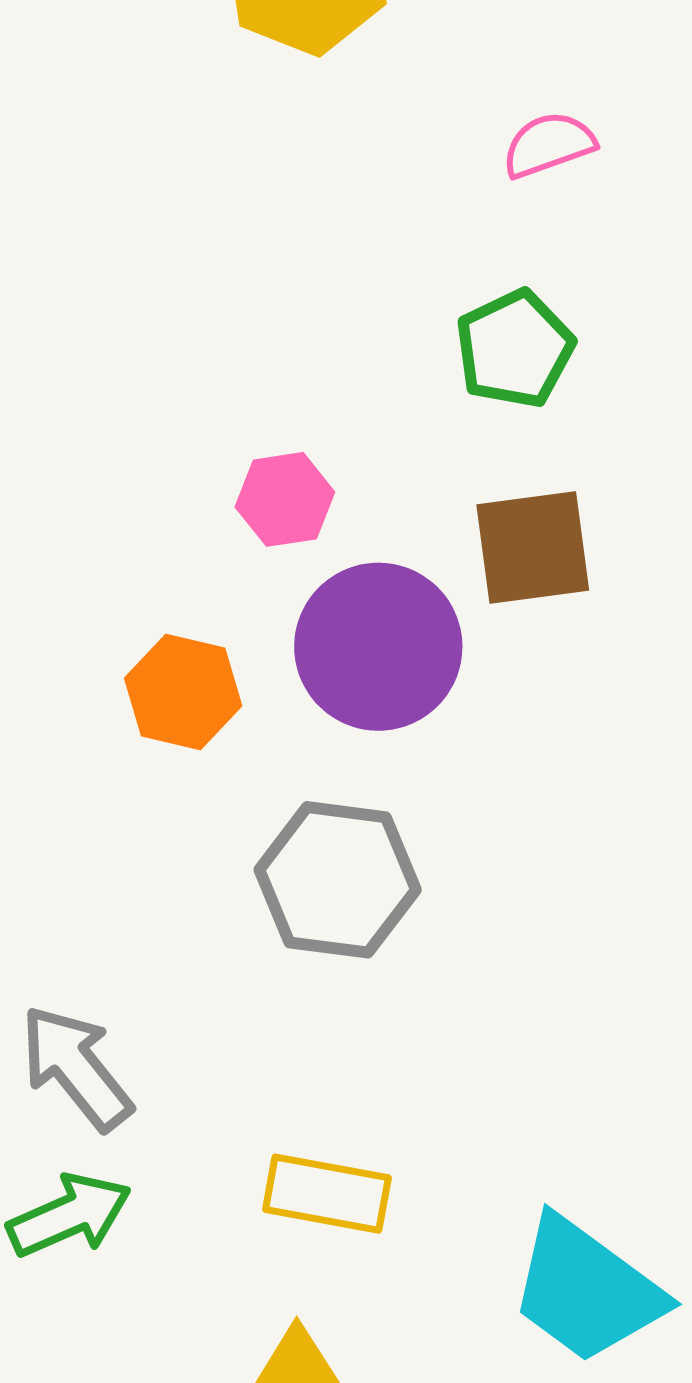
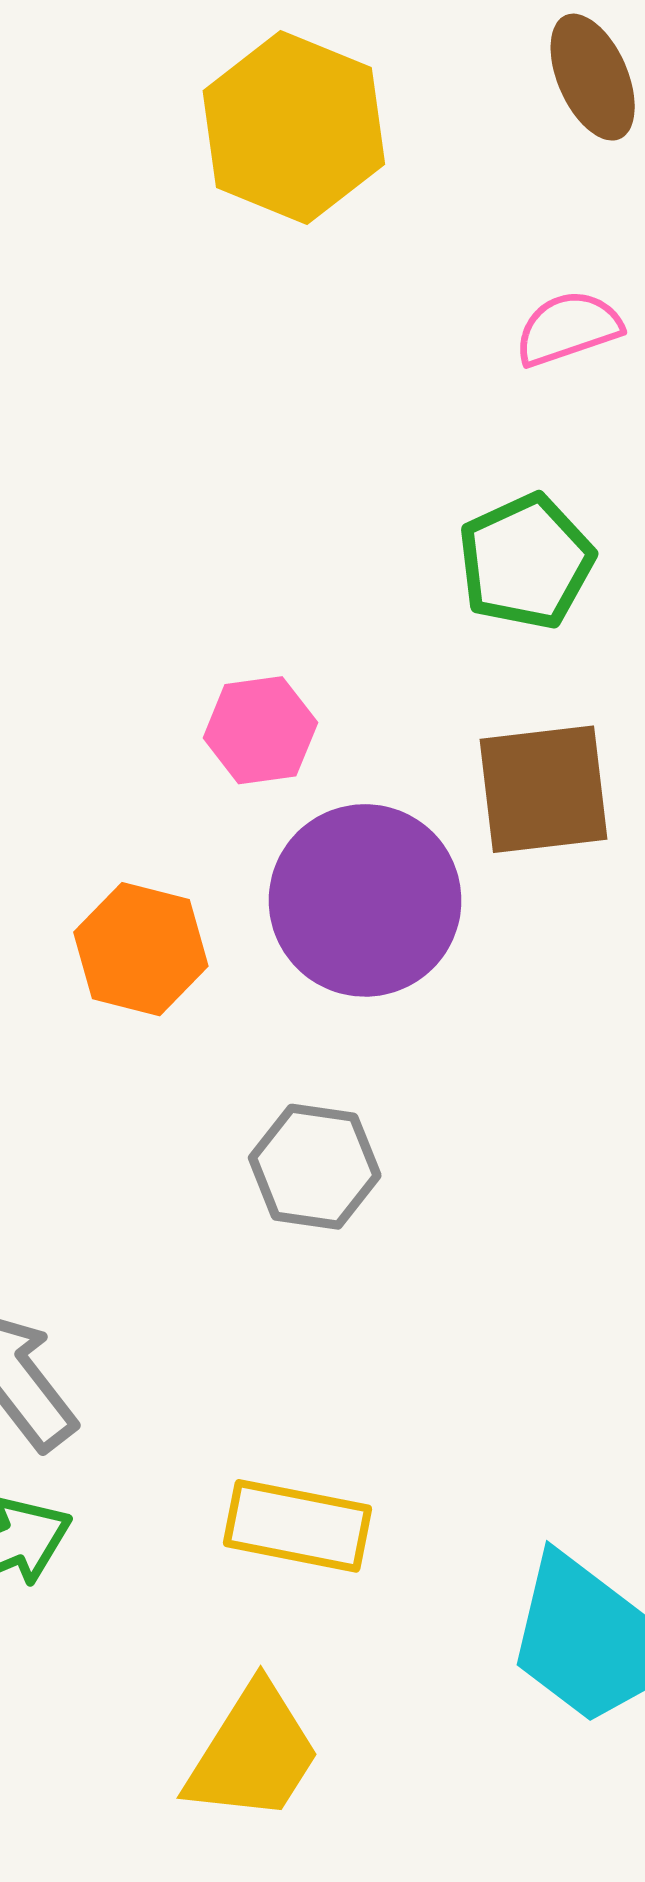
gray hexagon: (338, 880) -> (315, 1167), size x0.7

